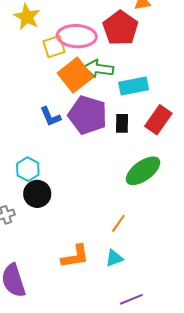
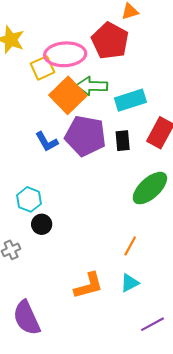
black circle: (37, 194) -> (42, 224), size x0.7

